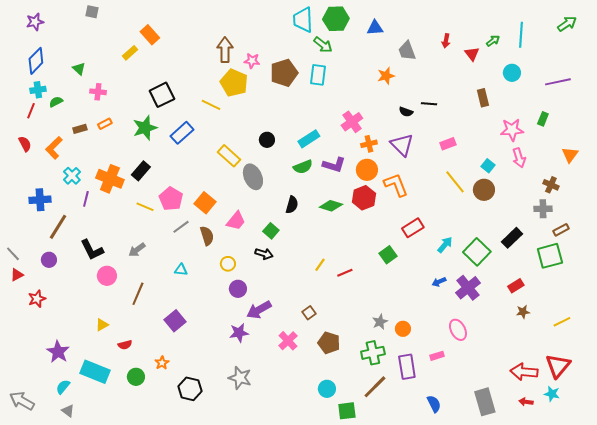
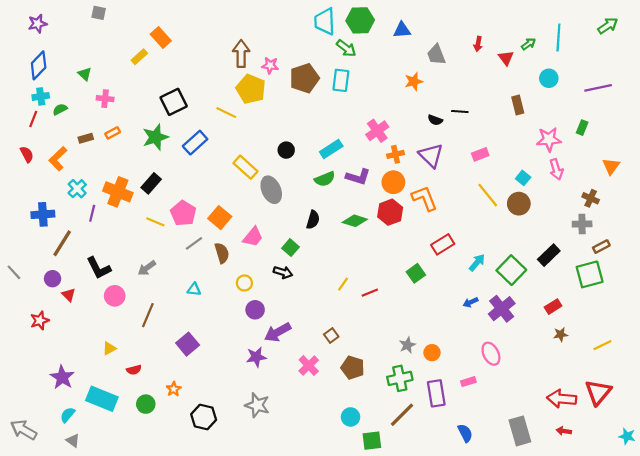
red triangle: (17, 275) -> (69, 295), moved, turned -48
cyan star: (552, 394) -> (627, 436), moved

